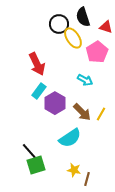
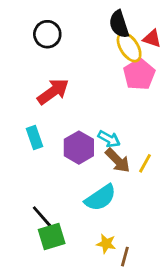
black circle: (59, 24) -> (47, 34), moved
yellow ellipse: (73, 38) -> (129, 47), moved
red arrow: (37, 64) -> (53, 92), turned -100
cyan arrow: (85, 80) -> (109, 139), moved
cyan rectangle: (39, 91) -> (34, 138), moved, turned -56

